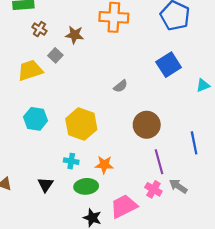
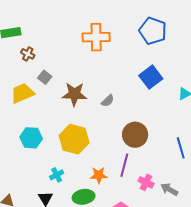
brown star: (75, 35) -> (74, 94), moved, size x1.4
cyan cross: (71, 161) -> (57, 175), moved, turned -32
purple line: (159, 162) -> (124, 165), moved, turned 35
pink cross: (153, 189) -> (146, 182), moved

